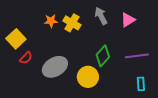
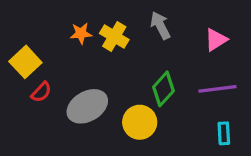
pink triangle: (128, 20) -> (216, 40), moved

